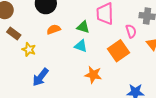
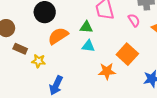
orange semicircle: (54, 29) -> (58, 36), size x1.5
orange square: (118, 51) -> (127, 54), moved

